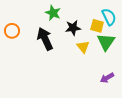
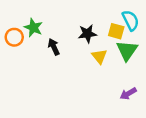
green star: (53, 13) -> (33, 28), moved
black arrow: (45, 39) -> (54, 47), size x0.6

